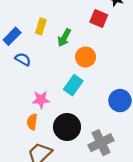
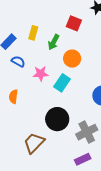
red square: (99, 18) -> (74, 23), moved
pink star: (41, 100) -> (41, 74), moved
orange semicircle: (32, 122) -> (13, 97), moved

